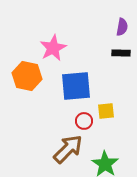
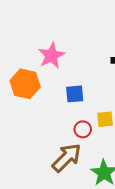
blue square: (76, 86) -> (75, 94), size x0.6

